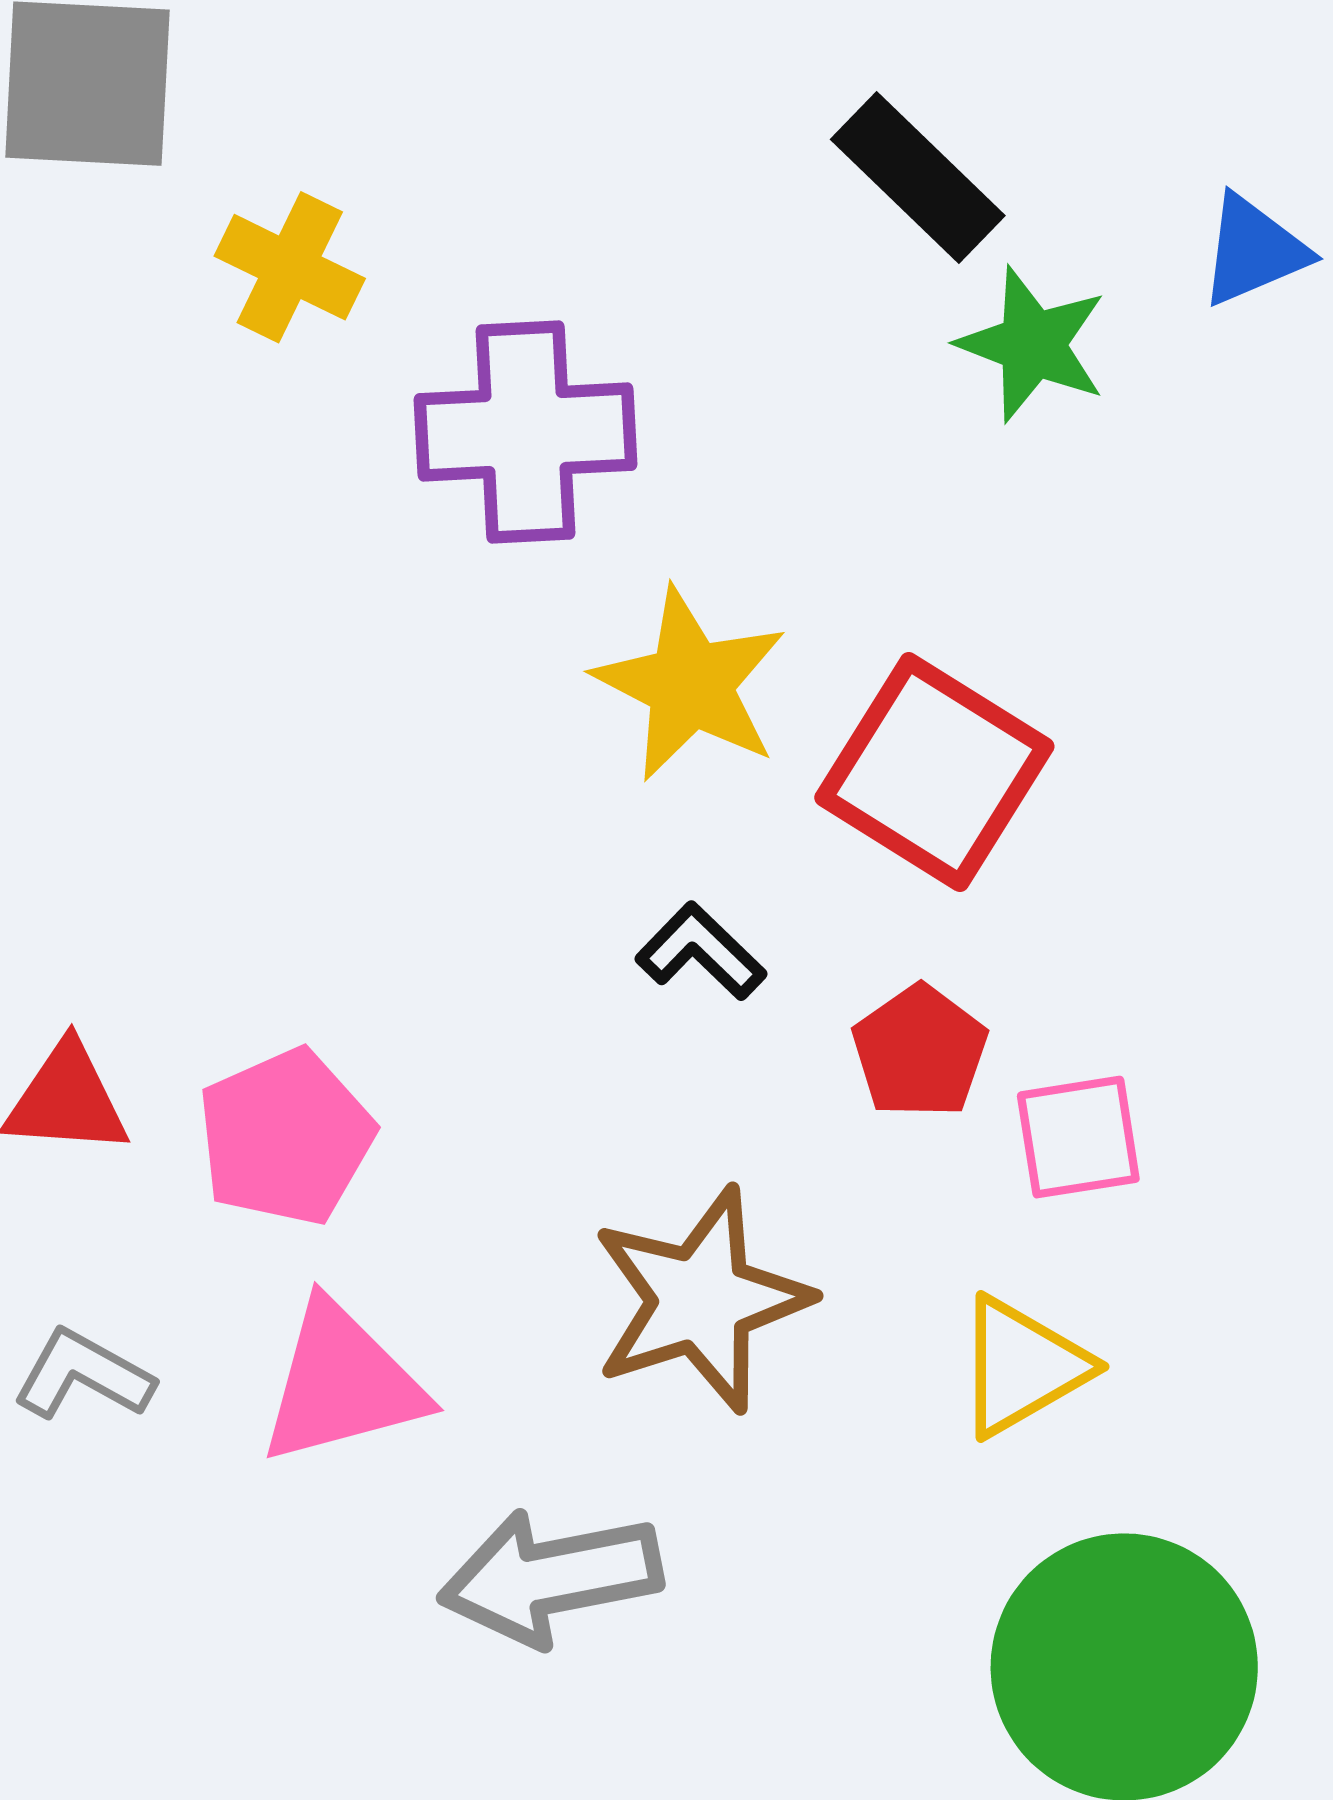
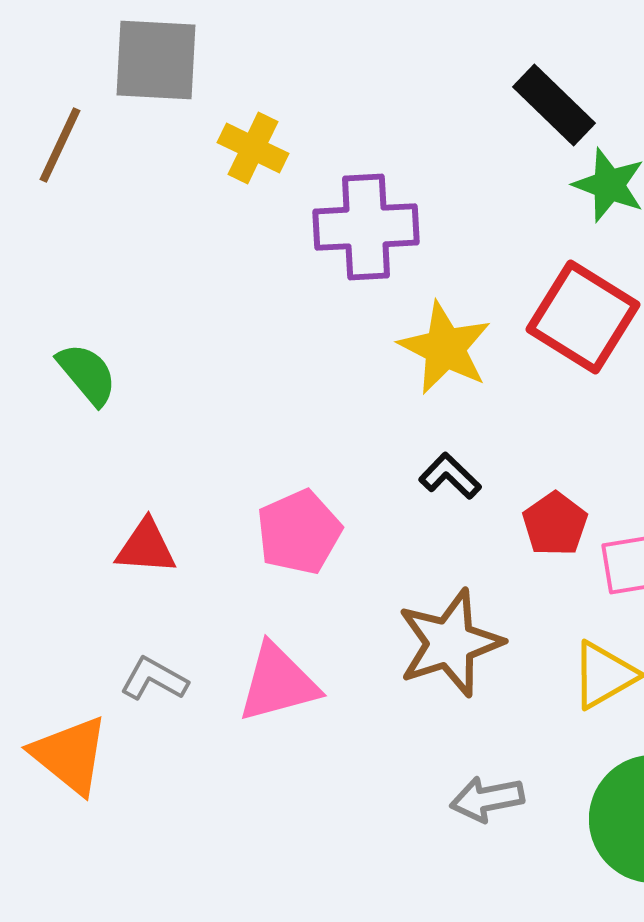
red square: (934, 772) -> (583, 317), moved
pink pentagon: (286, 1137) -> (299, 532), moved
gray arrow: (551, 1577) -> (487, 799), moved, size x0.7

